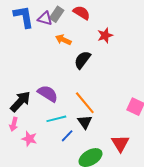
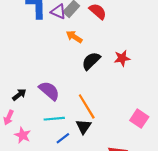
red star: (105, 35) -> (122, 58), moved
black arrow: (20, 101) -> (19, 95), size x0.6

